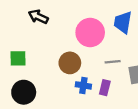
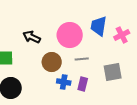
black arrow: (38, 17) -> (32, 37), moved
gray line: (113, 62) -> (82, 59), moved

